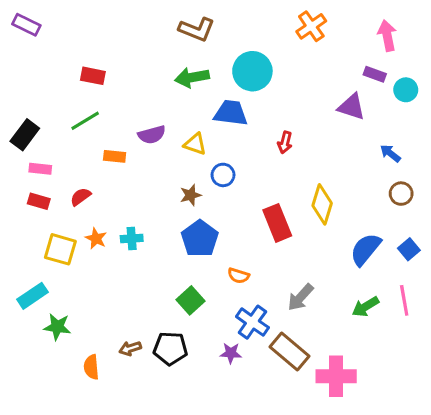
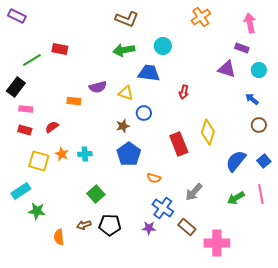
cyan circle: (252, 71) -> (163, 46), size x0.7
cyan circle: (406, 90) -> (259, 70), moved
green line: (85, 121) -> (32, 60), moved
green square: (190, 300) -> (96, 194), moved
brown rectangle: (290, 352) -> (187, 227), size x0.7

